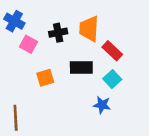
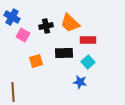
orange trapezoid: (89, 29) -> (70, 23), turned -50
red rectangle: (112, 51) -> (88, 40), turned -42

